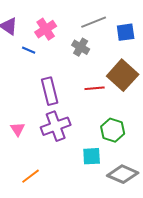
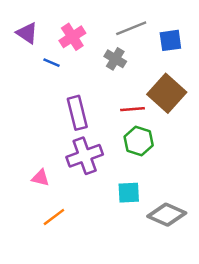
pink triangle: (18, 129) -> (40, 178), moved, turned -42
green hexagon: (113, 130) -> (139, 141), moved

